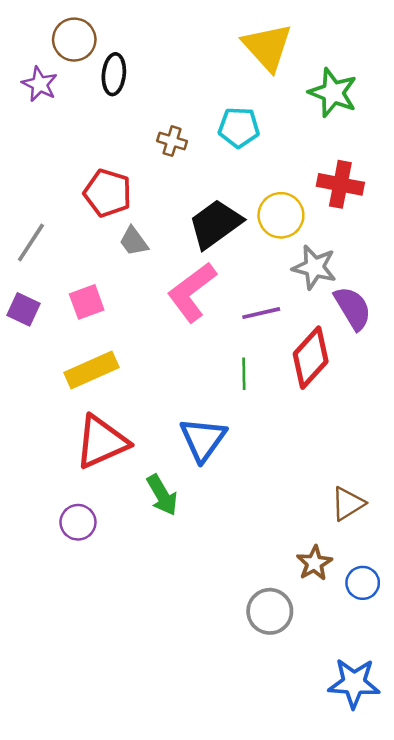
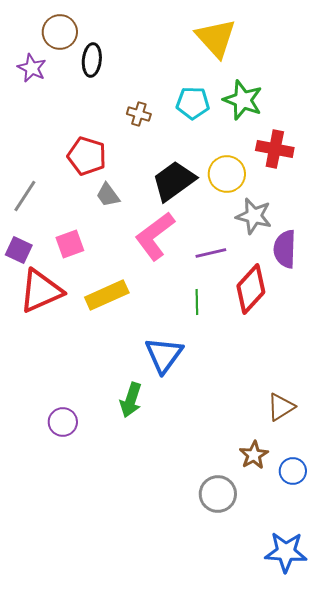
green star: (333, 93) -> (243, 100), moved
purple semicircle: (353, 308) -> (285, 249), turned -147
yellow rectangle: (92, 370) -> (107, 295), moved
red triangle: (101, 442) -> (41, 291), moved
green arrow: (162, 495) -> (131, 400), turned 48

